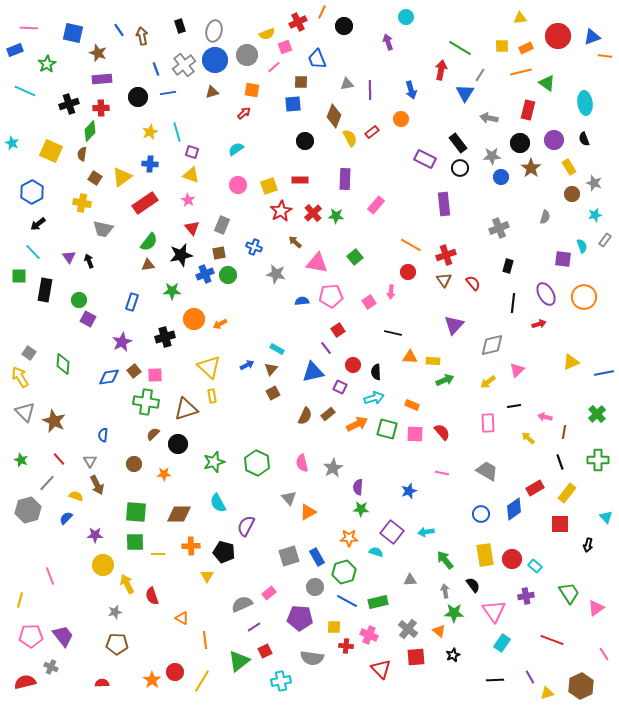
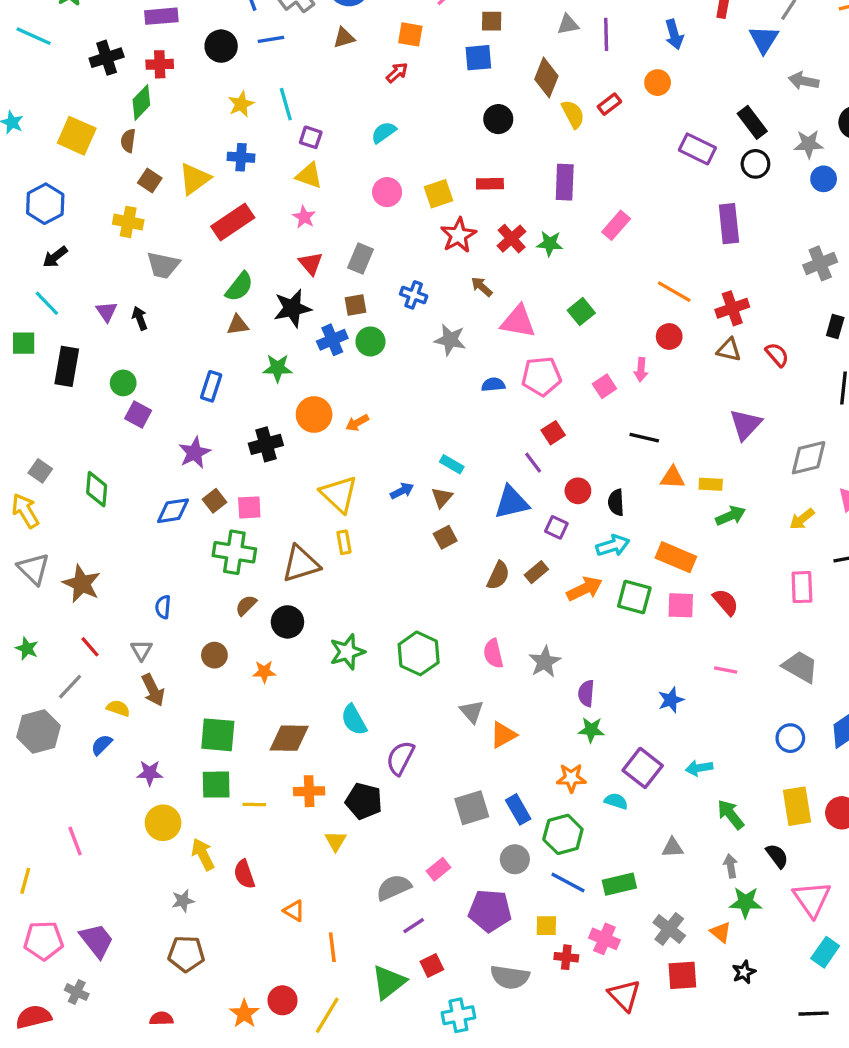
brown triangle: (444, 280) -> (729, 350), turned -42
orange rectangle: (412, 405) -> (676, 557), size x1.6

